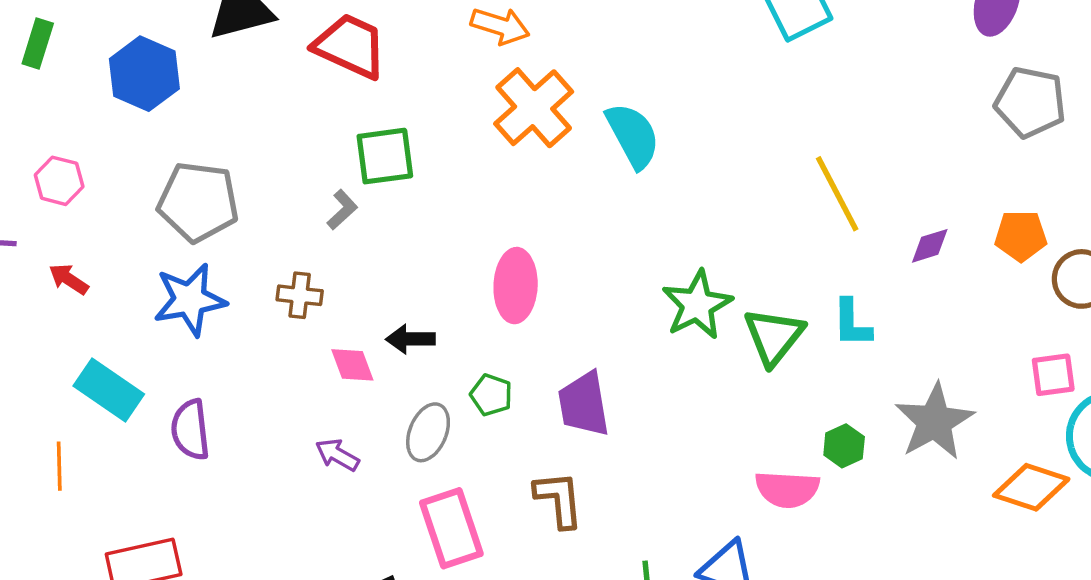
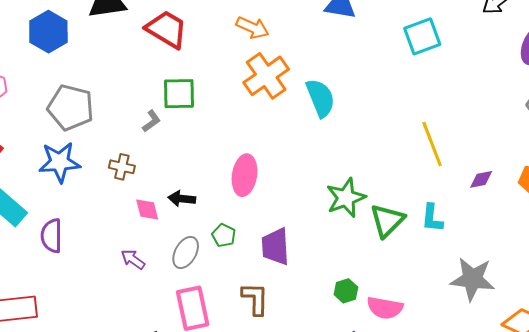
gray star: (934, 422) -> (472, 279), turned 30
green hexagon: (844, 446) -> (346, 291), moved

